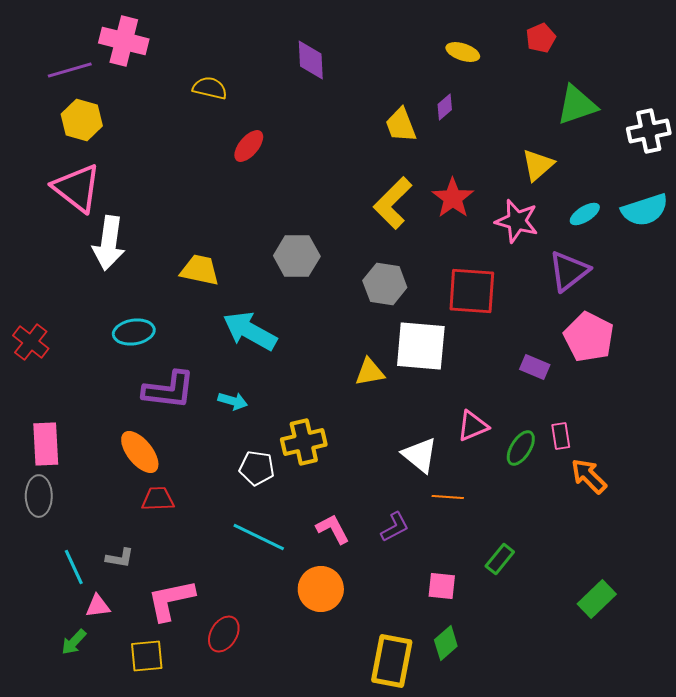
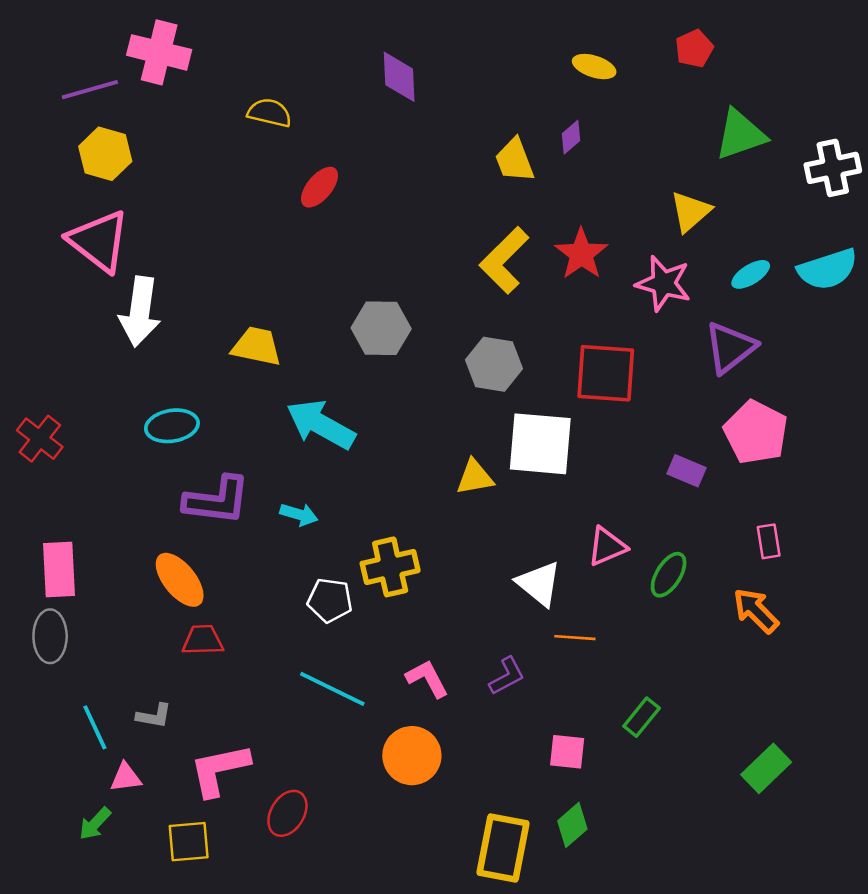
pink rectangle: (561, 436) -> (769, 541), moved

